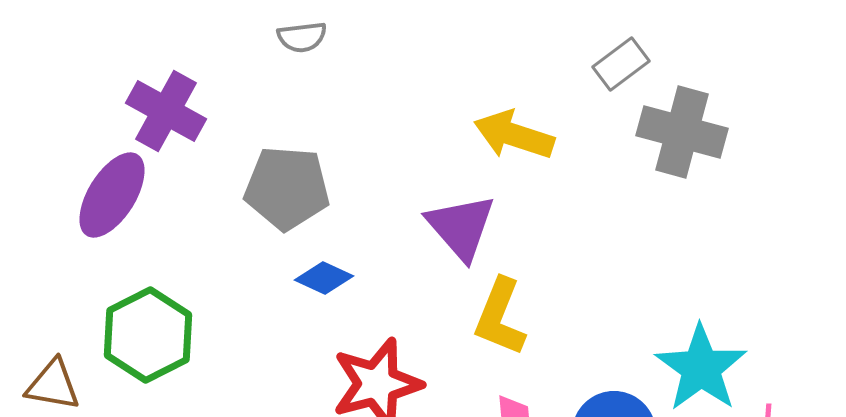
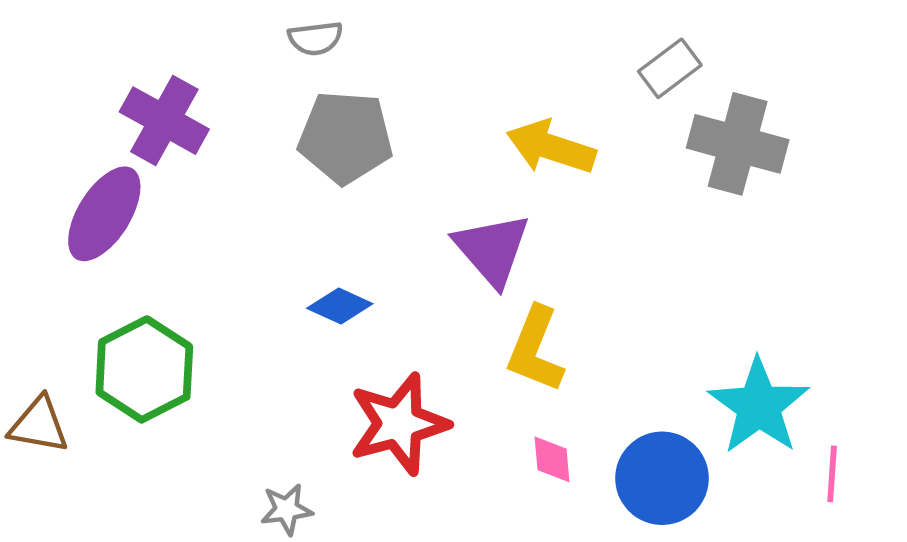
gray pentagon: (287, 188) -> (345, 137), moved

